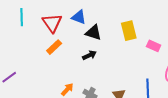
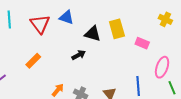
black triangle: (93, 33) -> (93, 34), moved
orange rectangle: (54, 47) -> (33, 61), moved

